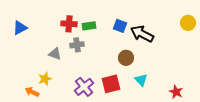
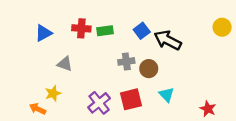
blue square: (120, 26) -> (142, 31), turned 32
blue triangle: (20, 28) -> (43, 33), moved
gray cross: (77, 45) -> (126, 61), moved

